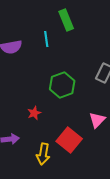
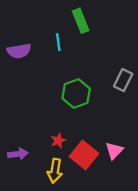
red star: (34, 113) -> (58, 141), moved
pink triangle: (97, 120) -> (114, 151), moved

